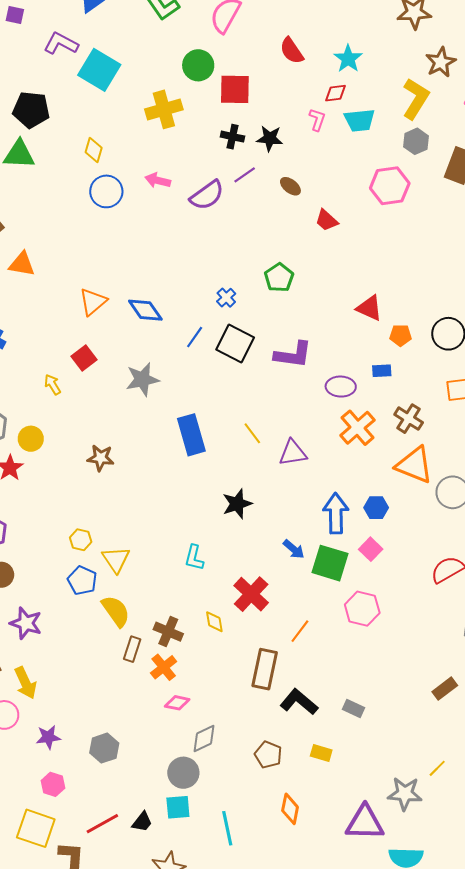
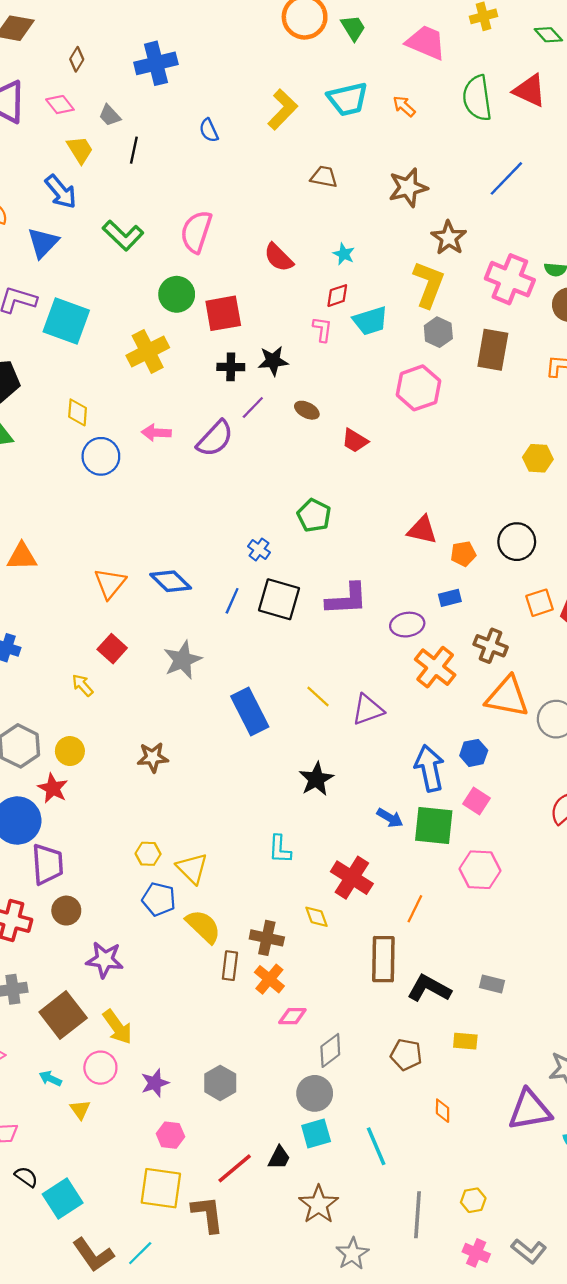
cyan star: (348, 59) -> (344, 254), size x0.7
orange diamond: (290, 809) -> (443, 1111), size x0.7

